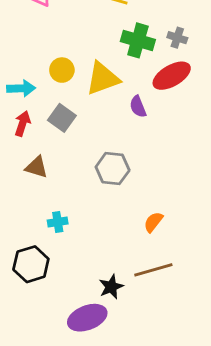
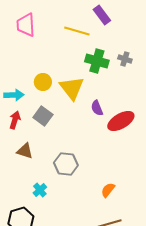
red ellipse: (172, 76) -> (121, 121), moved
yellow triangle: (103, 78) -> (72, 88), turned -48
gray hexagon: (113, 169) -> (66, 164), moved
cyan cross: (58, 222) -> (40, 190), turned -32

